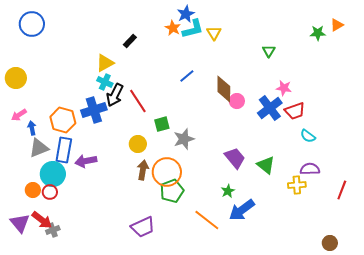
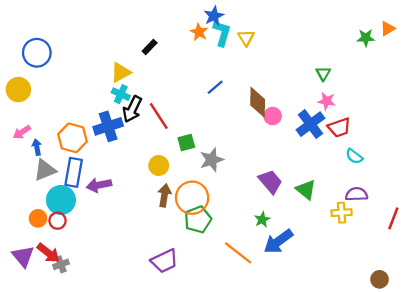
blue circle: (32, 24) -> (37, 53), moved
cyan L-shape: (193, 29) -> (222, 33), turned -60
green triangle: (269, 51) -> (323, 73), moved

